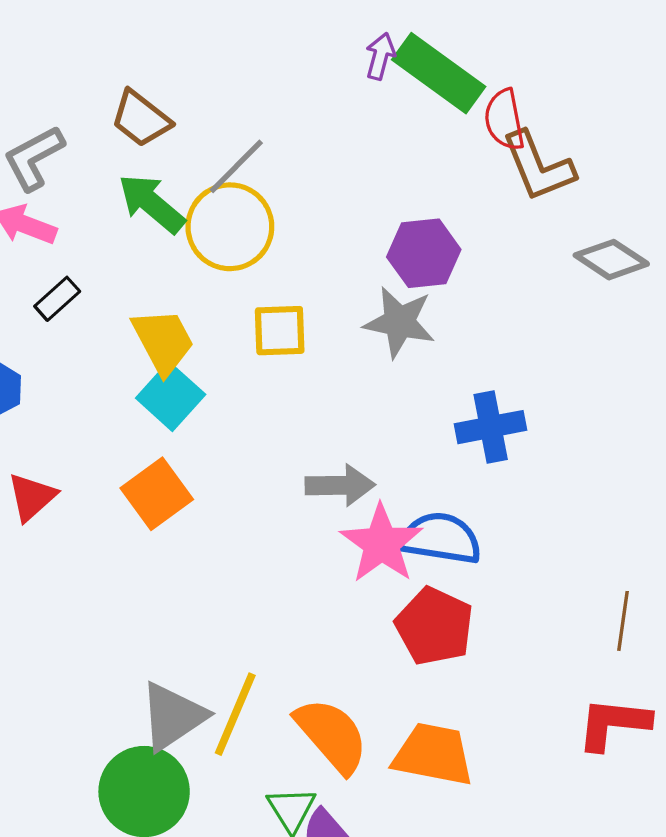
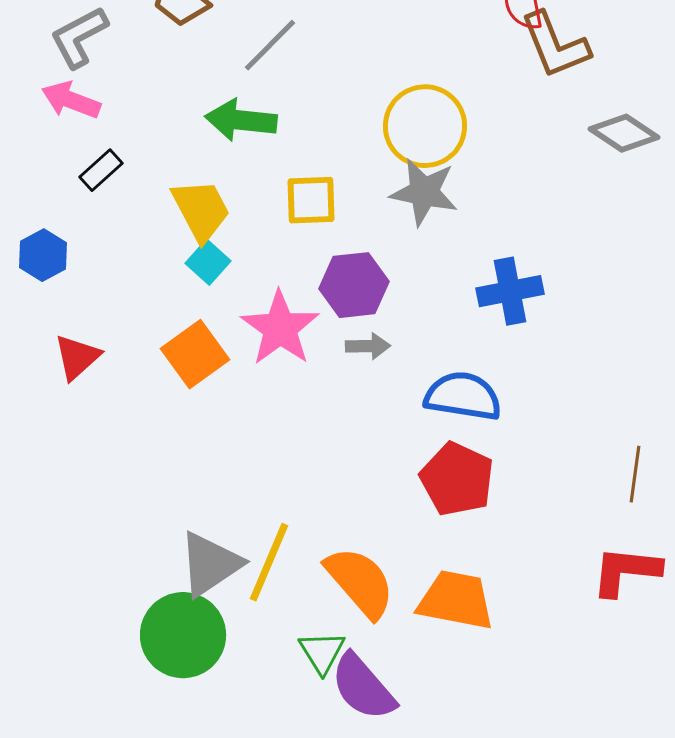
green arrow: (151, 203) -> (241, 120), moved, turned -34
yellow circle: (230, 227) -> (425, 126), moved
purple hexagon: (424, 253) -> (354, 285), moved
cyan square: (171, 396) -> (208, 262), size x0.7
gray arrow: (340, 485) -> (368, 346), size x0.7
pink star: (381, 544) -> (280, 328), moved

